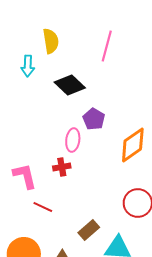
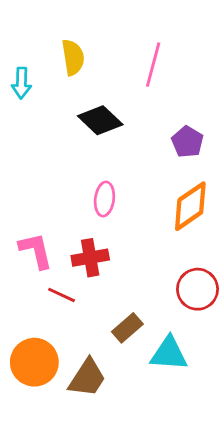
cyan arrow: (28, 66) -> (21, 83), moved
purple pentagon: (94, 119) -> (187, 142), moved
red cross: (62, 167) -> (90, 258), moved, size x1.4

